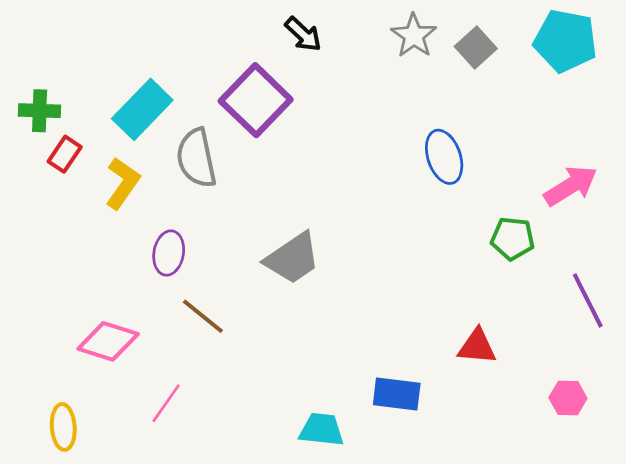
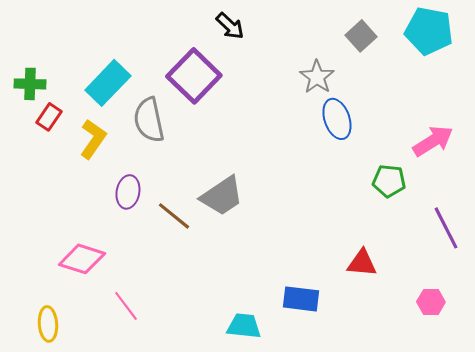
gray star: (414, 36) -> (317, 77), moved
brown line: (203, 316) -> (174, 216), moved
pink line: (166, 403) -> (126, 306), turned -72

